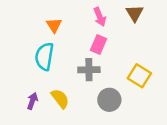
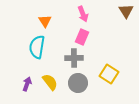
brown triangle: (135, 13) -> (126, 11), moved
yellow square: (139, 76) -> (109, 74), moved
gray circle: (109, 100) -> (78, 83), moved

